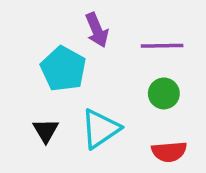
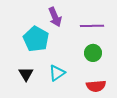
cyan triangle: (100, 129) -> (57, 73), size x0.7

